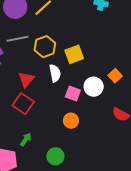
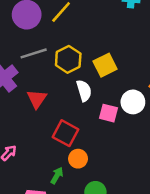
red triangle: (26, 79) -> (37, 99), moved
red square: (23, 104) -> (66, 133), moved
orange circle: (71, 121) -> (78, 159), moved

